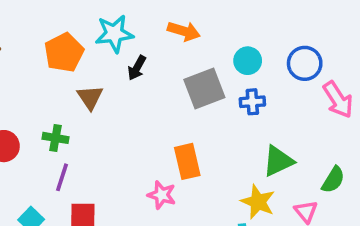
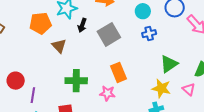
orange pentagon: (64, 52) -> (40, 23), turned 30
gray square: (204, 89) -> (109, 34), moved
green cross: (56, 138) -> (76, 81), moved, size x1.5
purple line: (62, 177) -> (33, 95), moved

